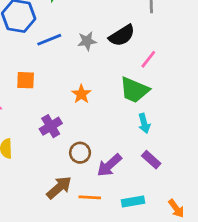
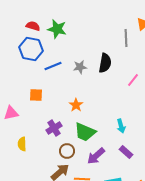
black semicircle: (122, 36) -> (105, 63), turned -48
pink line: (148, 59) -> (133, 80), moved
green trapezoid: (134, 90) -> (85, 132), moved
brown circle: (80, 153) -> (67, 151), moved

